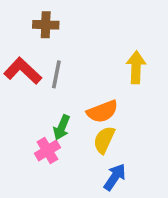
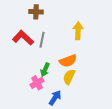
yellow arrow: (136, 67) -> (78, 31), moved
blue arrow: (115, 177) -> (55, 98), moved

